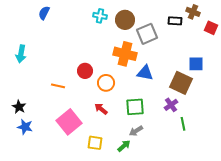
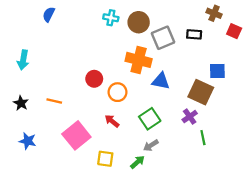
black rectangle: (175, 21) -> (194, 34), moved
orange line: (58, 86) -> (54, 101), moved
black star: (19, 107) -> (21, 103), moved
green square: (135, 107) -> (150, 119), turned -30

